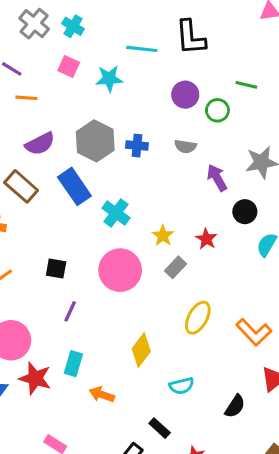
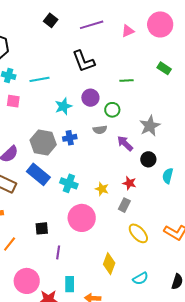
cyan line: (142, 49) -> (39, 79), moved
cyan star: (109, 79) -> (63, 106), moved
green circle: (217, 110) -> (112, 110), moved
gray rectangle: (175, 267) -> (124, 205), moved
yellow ellipse: (198, 318) -> (138, 233), turned -55

